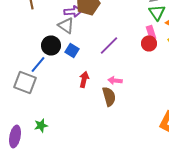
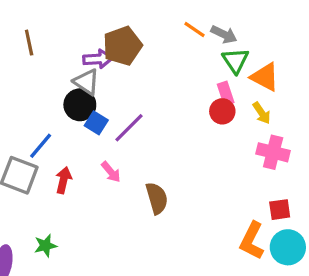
black circle: (51, 46) -> (80, 105), moved
purple line: (109, 46) -> (129, 128), moved
red arrow: (84, 80) -> (63, 180), moved
pink arrow: (115, 80) -> (111, 172), moved, turned -136

